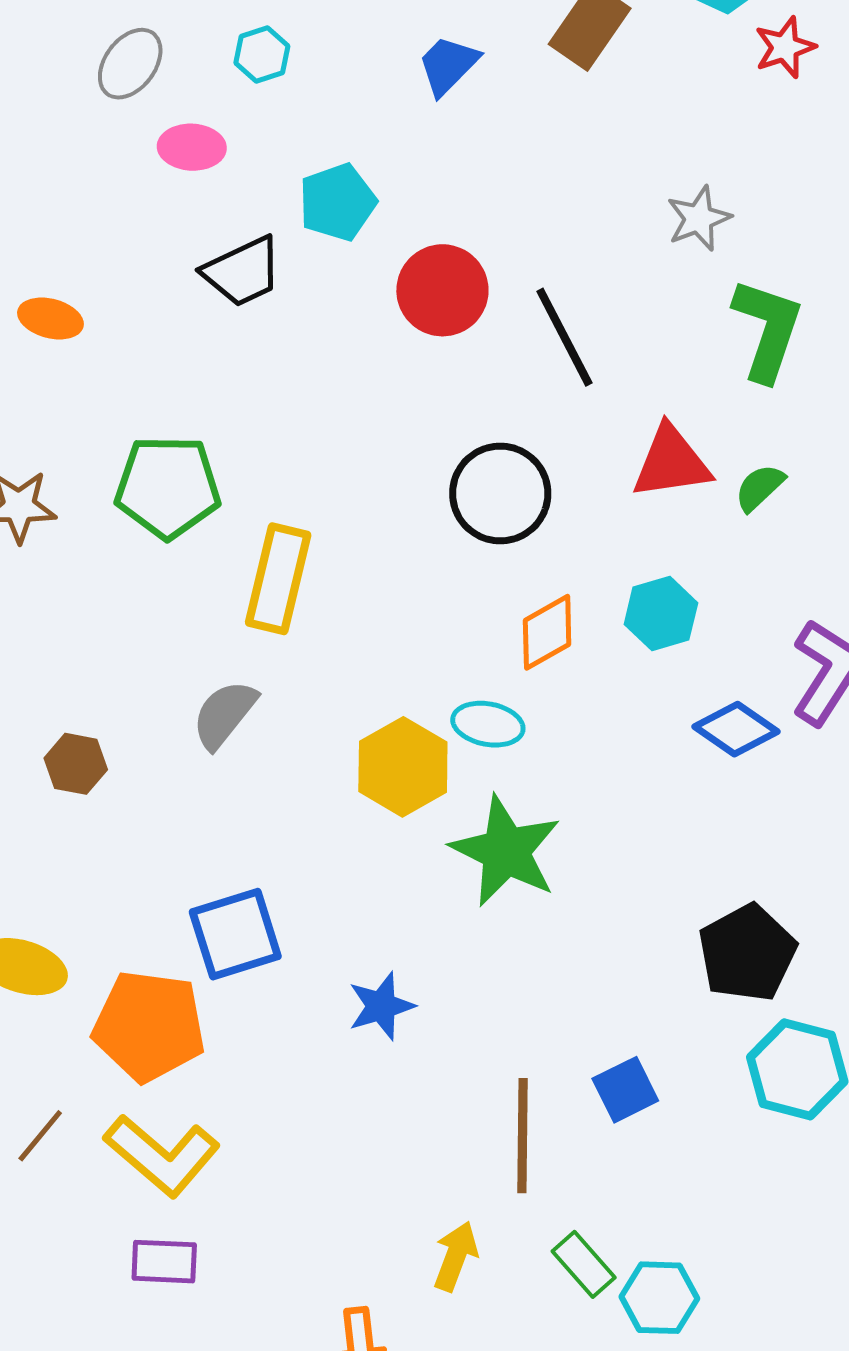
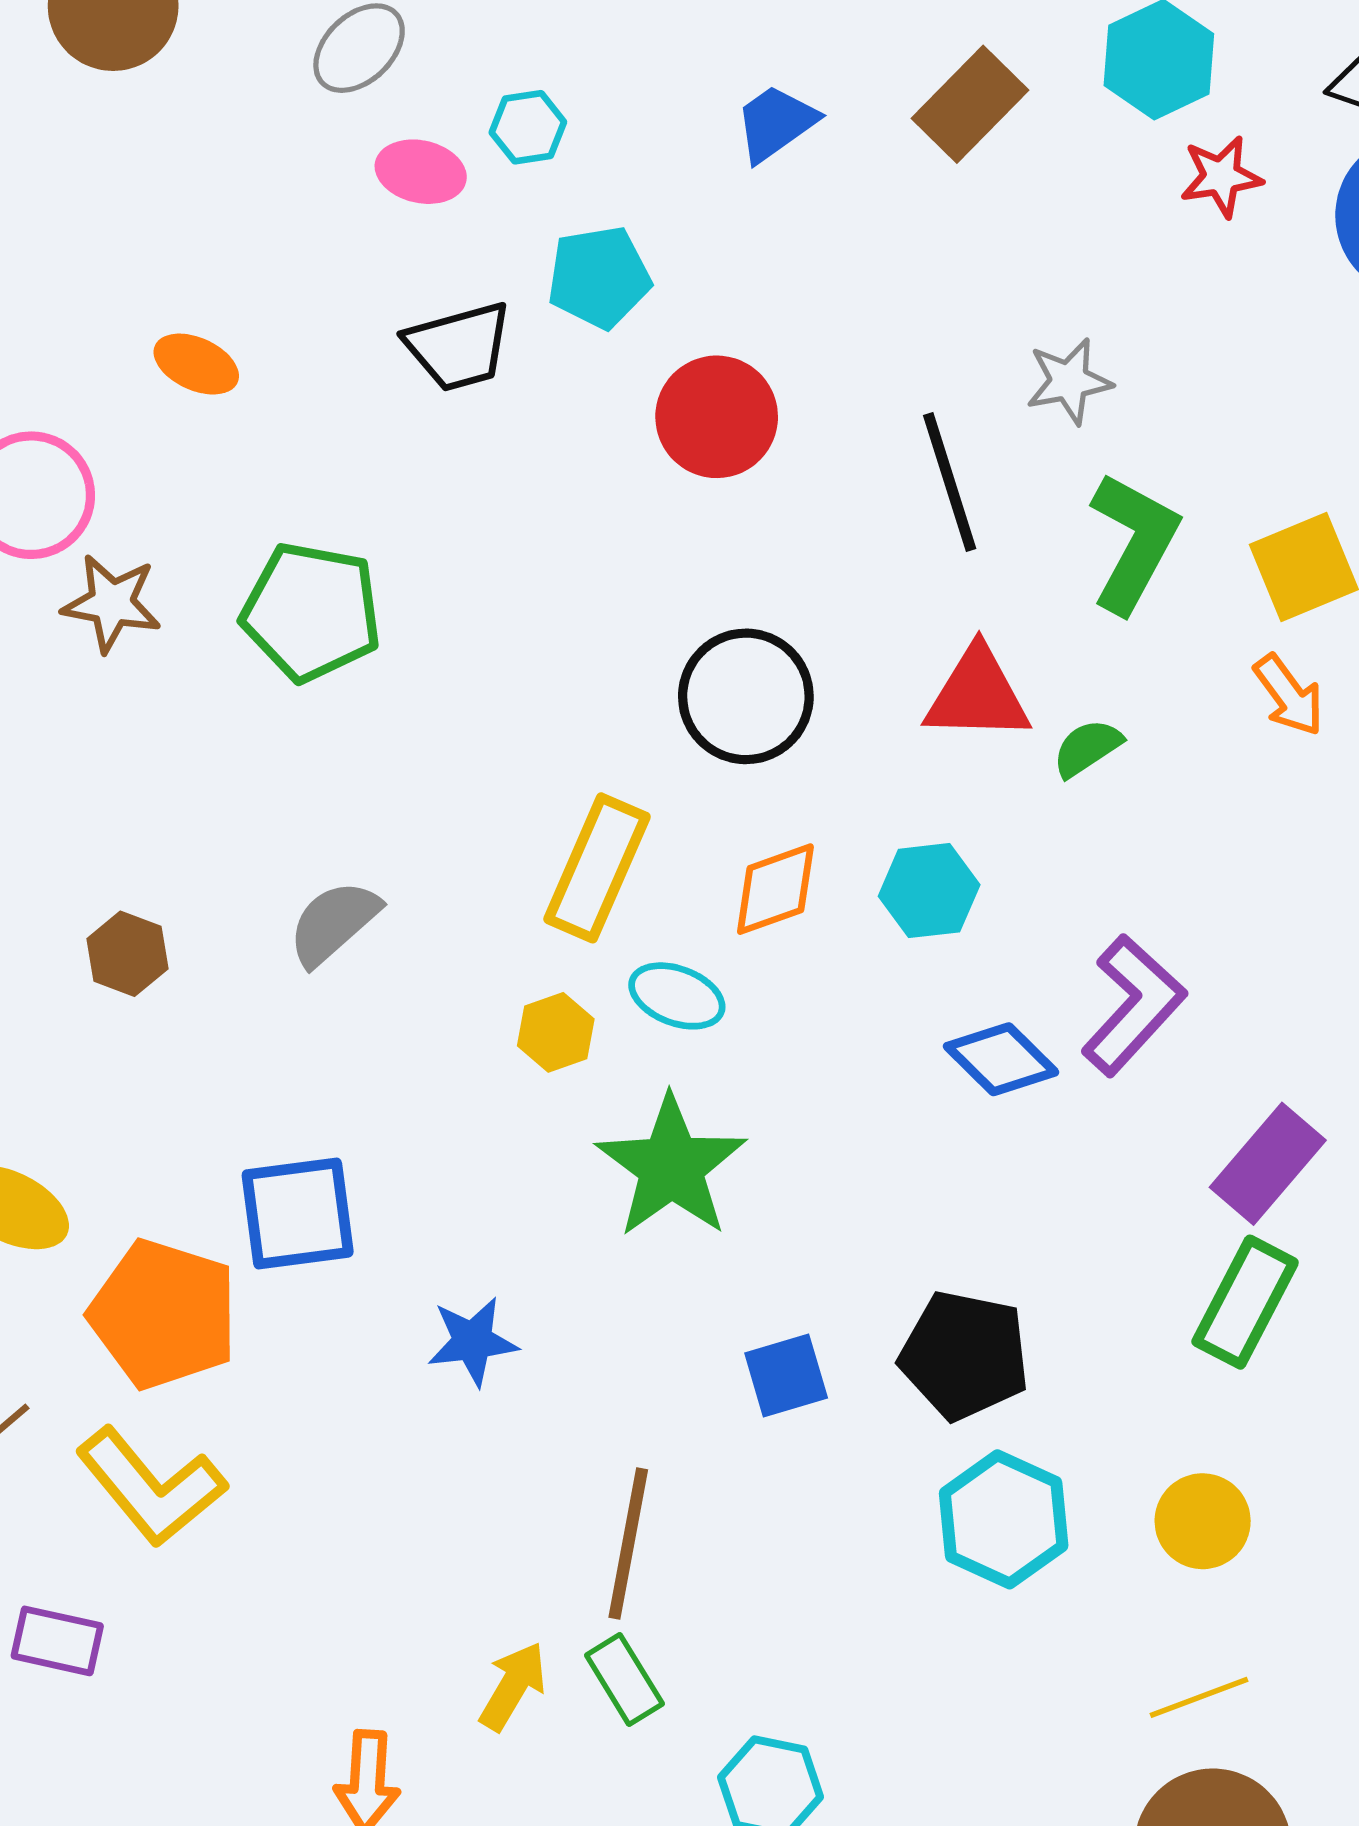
cyan hexagon: (262, 54) -> (528, 127), moved
black line: (564, 337) -> (950, 482), moved
yellow rectangle: (278, 579) -> (597, 868), moved
yellow hexagon: (403, 767) -> (556, 1032), size x0.6
black pentagon: (747, 953) -> (965, 1355), turned 30
blue square: (625, 1090) -> (786, 1375), moved
purple rectangle: (164, 1262) -> (57, 1641), moved
green rectangle: (584, 1264) -> (624, 1679), moved

